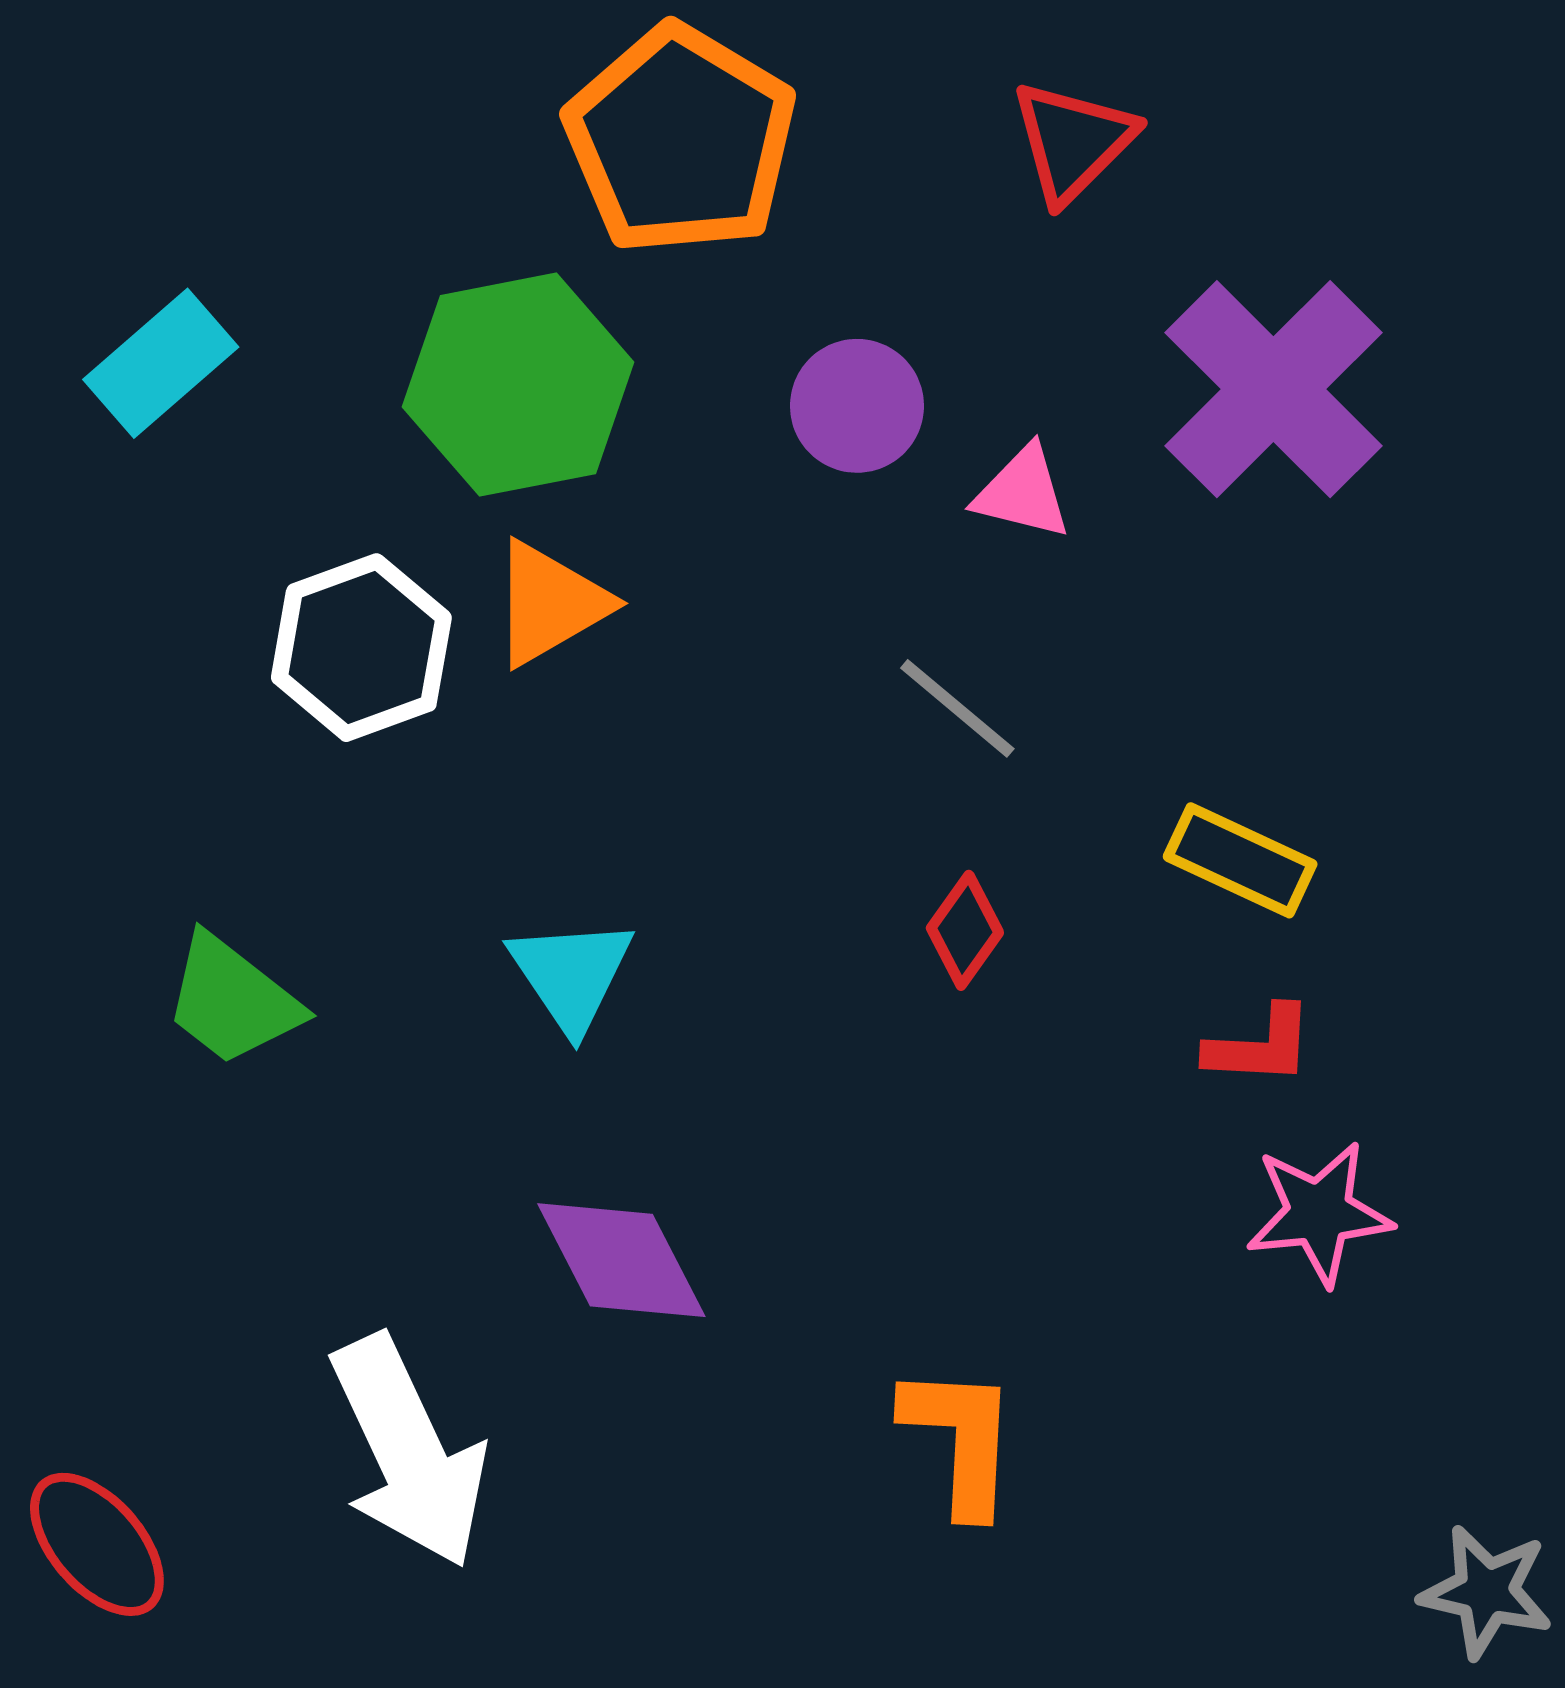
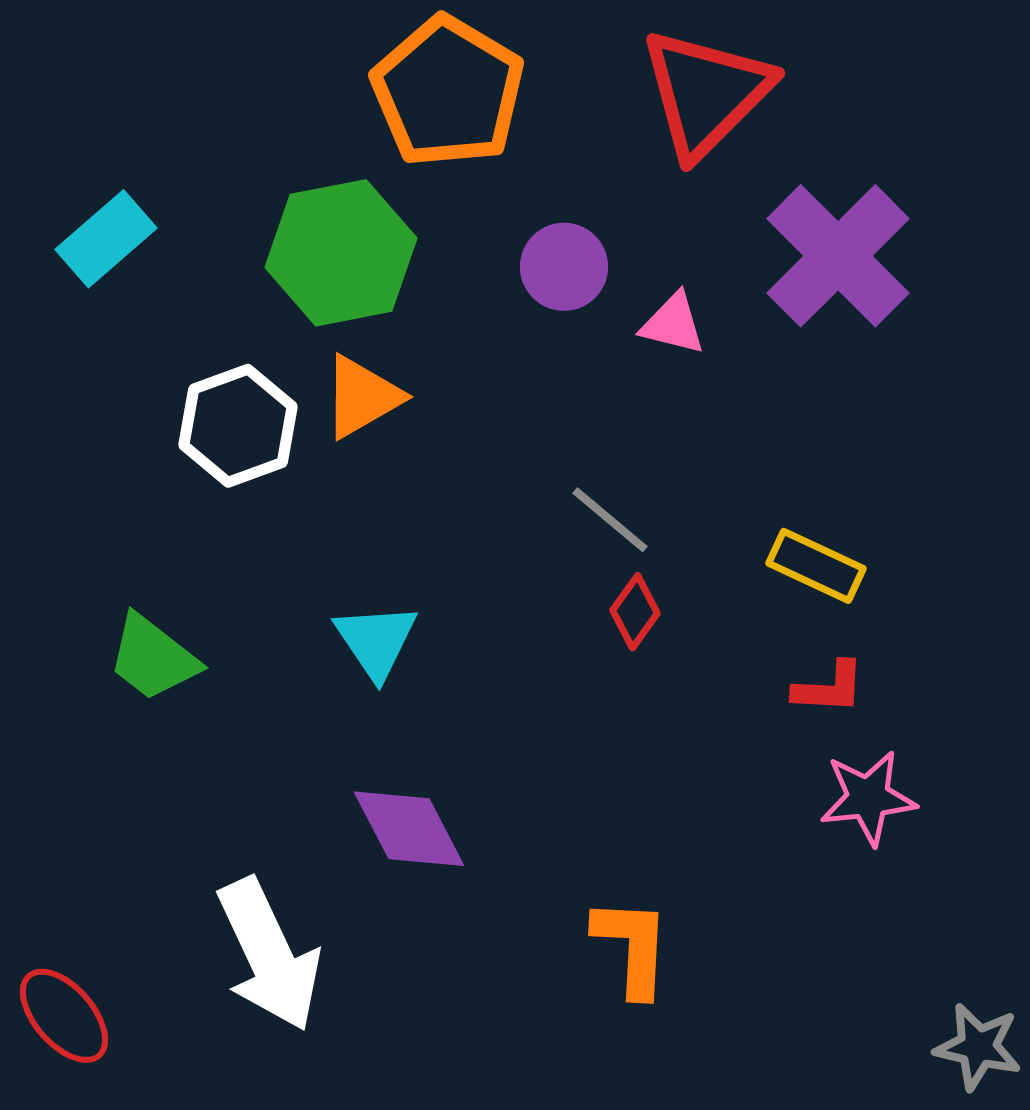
red triangle: (1073, 141) -> (706, 93), size x1.6
gray line: (957, 708) -> (610, 520), moved

